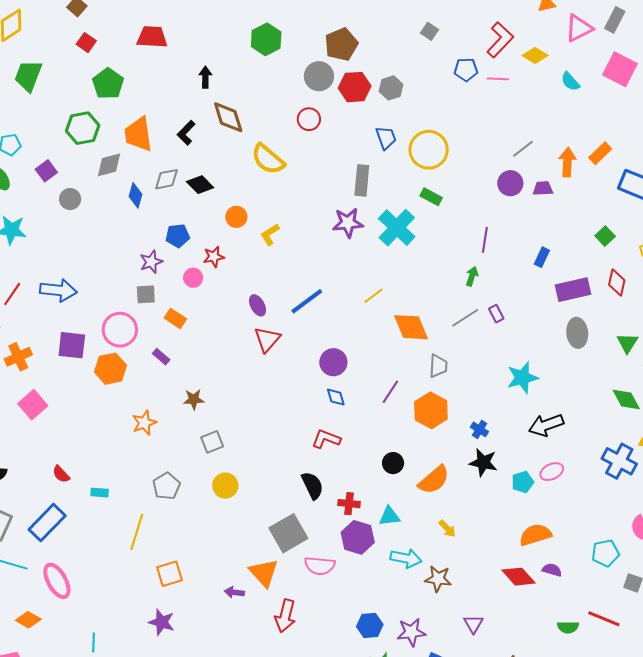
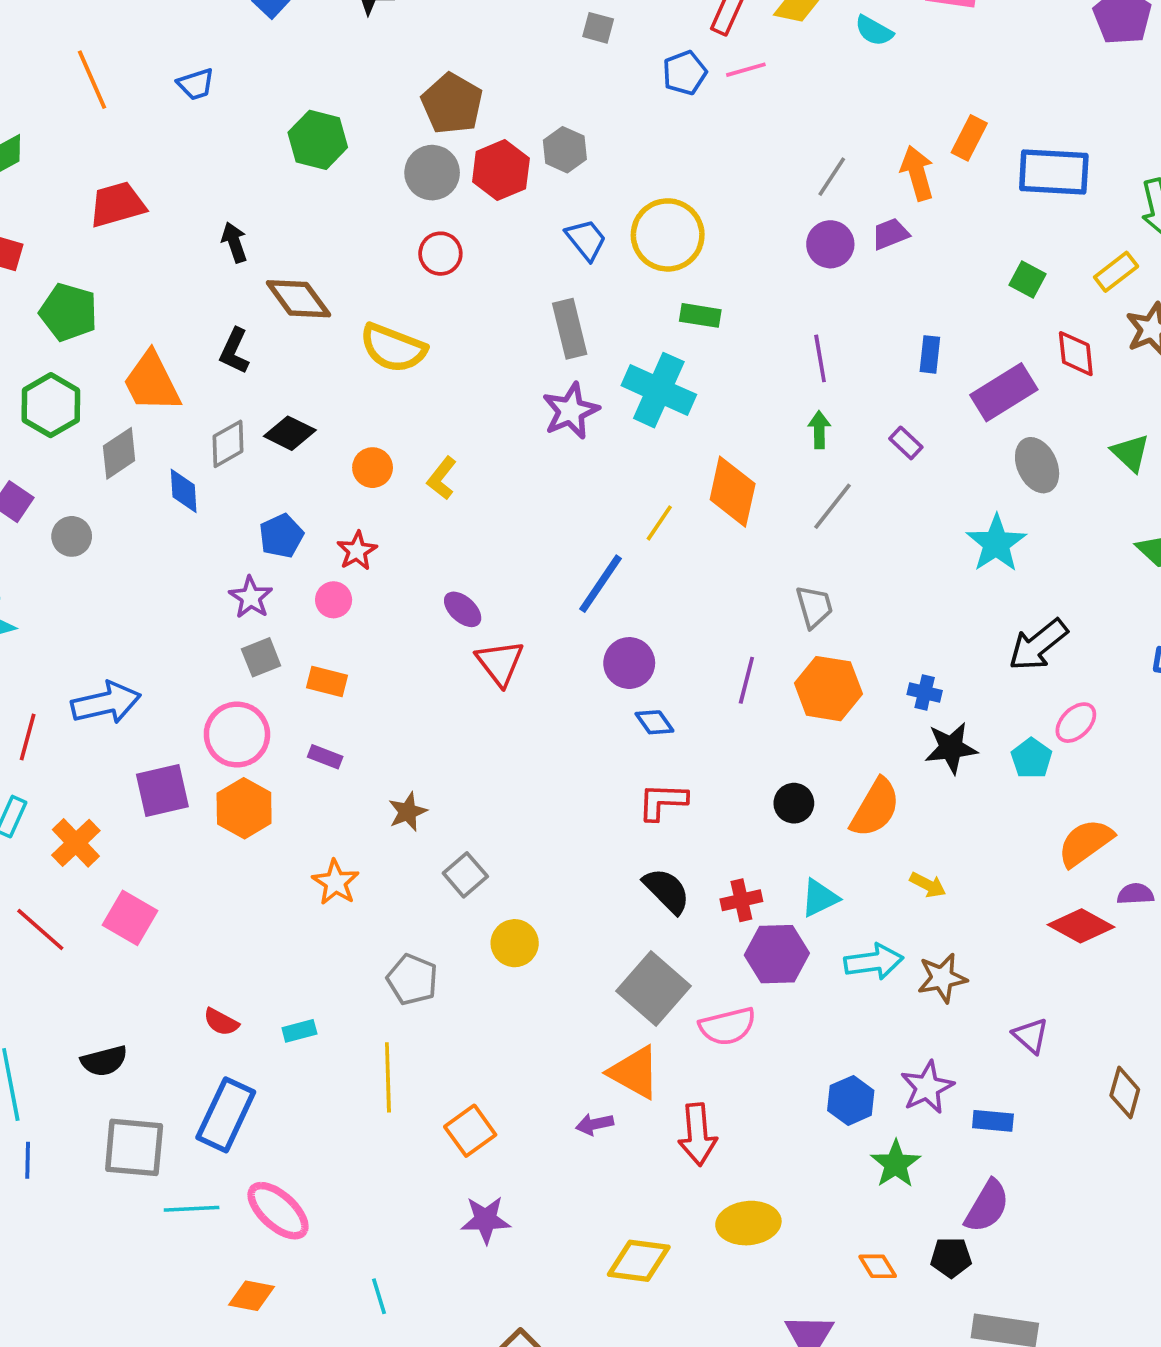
blue line: (307, 301) -> (600, 584), moved
purple rectangle: (496, 314) -> (906, 443), moved
orange diamond: (411, 327) -> (733, 492), moved, turned 54
cyan star: (522, 378) -> (996, 543), moved

